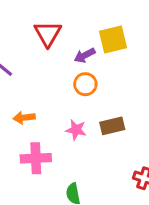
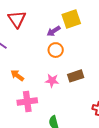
red triangle: (48, 34) -> (17, 19), moved
orange arrow: (24, 118) -> (17, 75), turned 48

